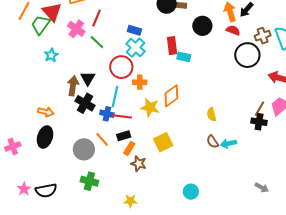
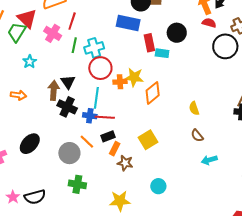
black circle: (202, 26) -> (177, 33), moved
blue rectangle: (134, 30) -> (128, 23), moved, size x1.6
green line: (97, 42) -> (74, 45), turned 63
cyan cross: (136, 48) -> (94, 48), moved, turned 36
yellow star: (150, 108) -> (134, 77), moved
orange arrow: (46, 112) -> (18, 95), moved
black ellipse: (45, 137) -> (30, 144), turned 30
cyan arrow: (228, 143) -> (209, 160), moved
cyan circle: (191, 192) -> (158, 186), moved
yellow star: (130, 201) -> (120, 201), size x1.5

